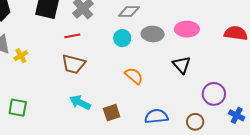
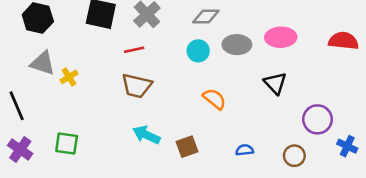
blue semicircle: (156, 116) -> (245, 150), size x0.6

